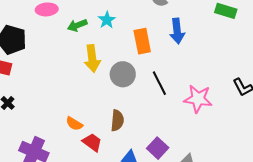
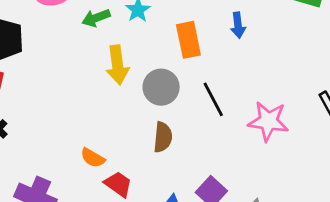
blue arrow: (177, 31) -> (238, 25), size x0.7
brown semicircle: (117, 121) -> (163, 137), moved

